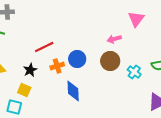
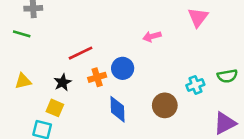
pink arrow: (114, 39) -> (152, 36), moved
brown circle: (110, 61) -> (165, 105), moved
cyan cross: (134, 72) -> (195, 85), turned 32

